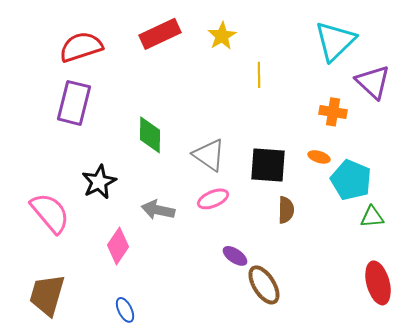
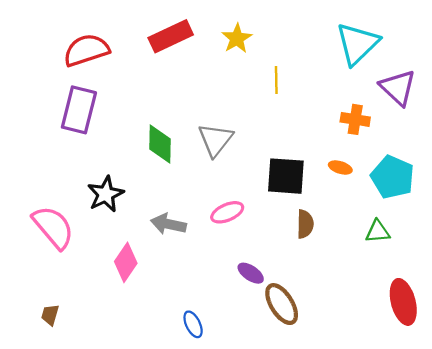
gray triangle: (209, 155) -> (215, 140), moved, turned 33
cyan pentagon: (351, 180) -> (393, 177), moved
green triangle: (372, 217) -> (378, 232), moved
brown trapezoid: (47, 295) -> (50, 315), size x0.5
blue ellipse: (125, 310) -> (193, 324), moved

